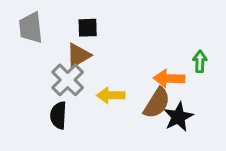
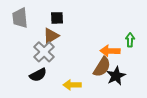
yellow arrow: (111, 95) -> (72, 85), moved
black semicircle: (58, 115) -> (38, 75), turned -120

